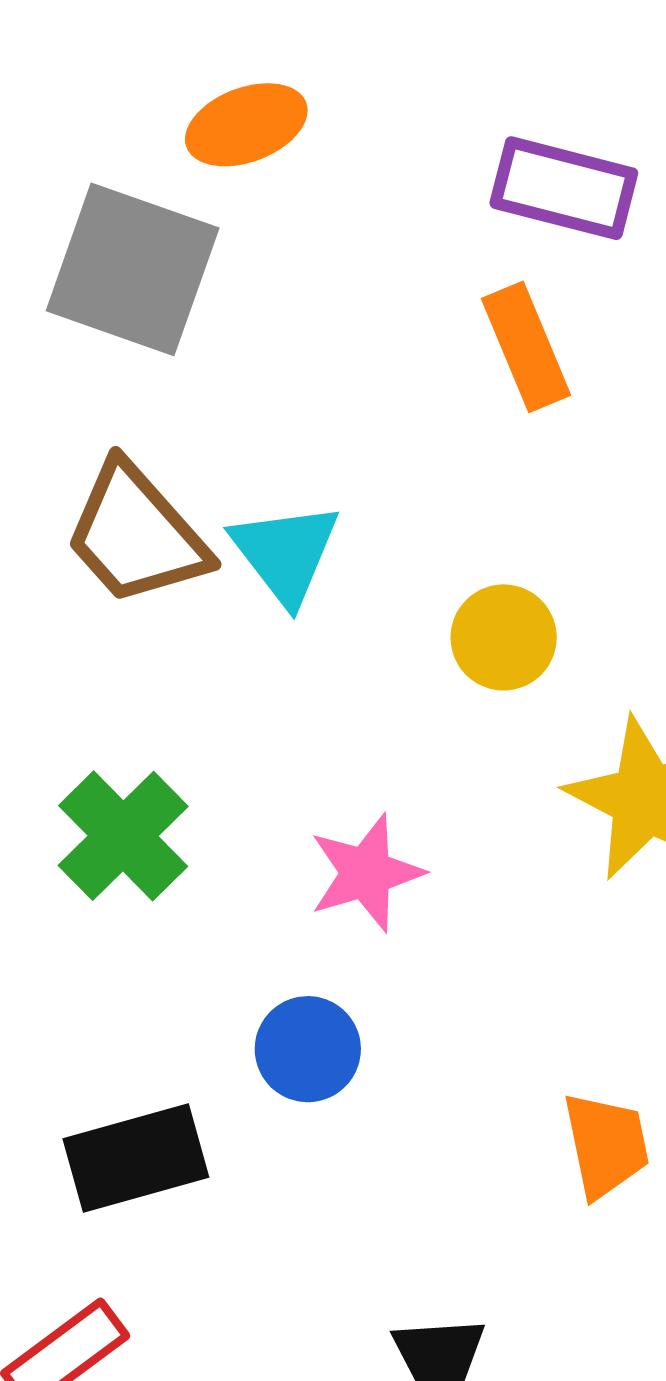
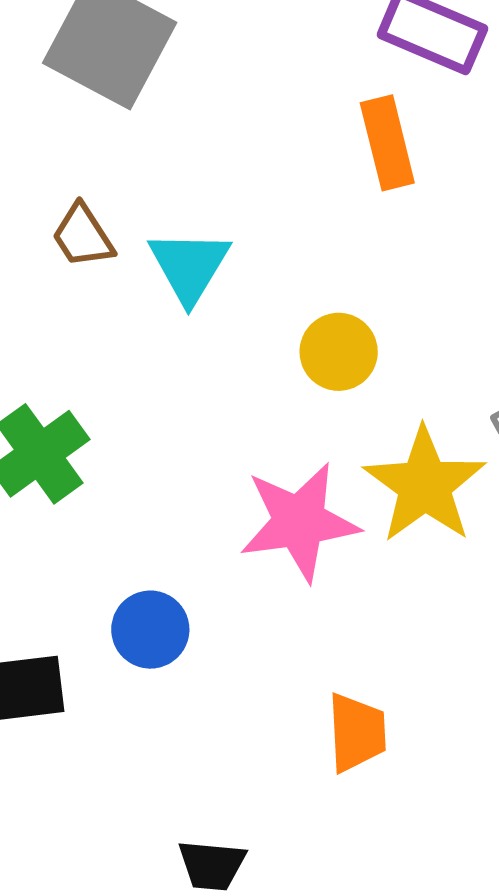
brown trapezoid: (136, 534) -> (83, 236), size x0.6
pink star: (366, 873) -> (299, 522), moved, size x1.4

